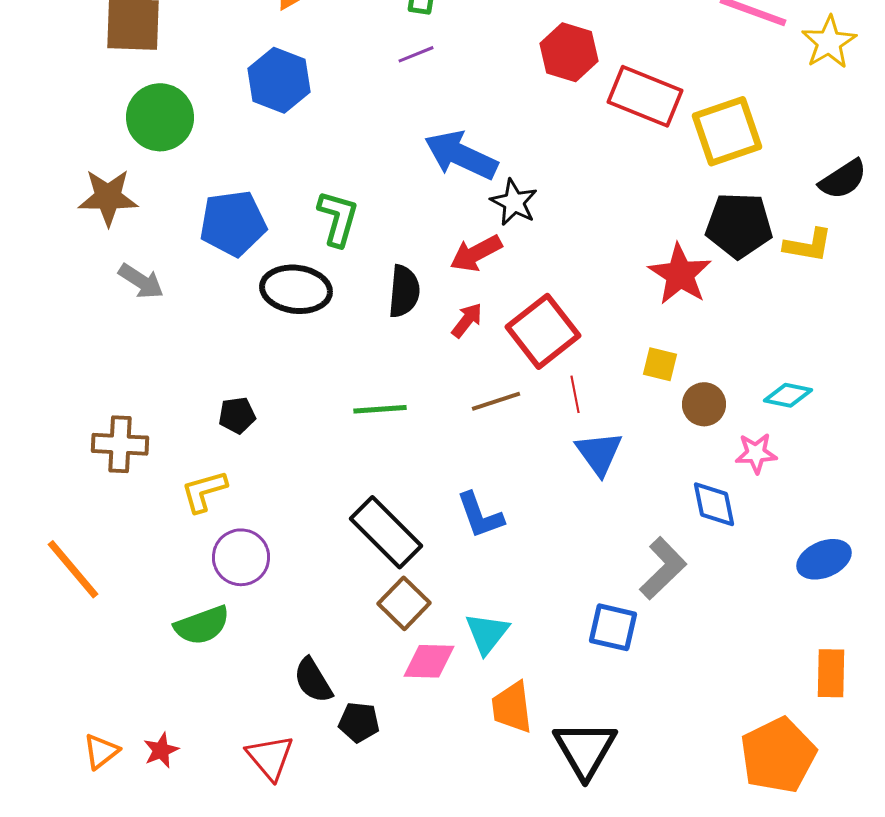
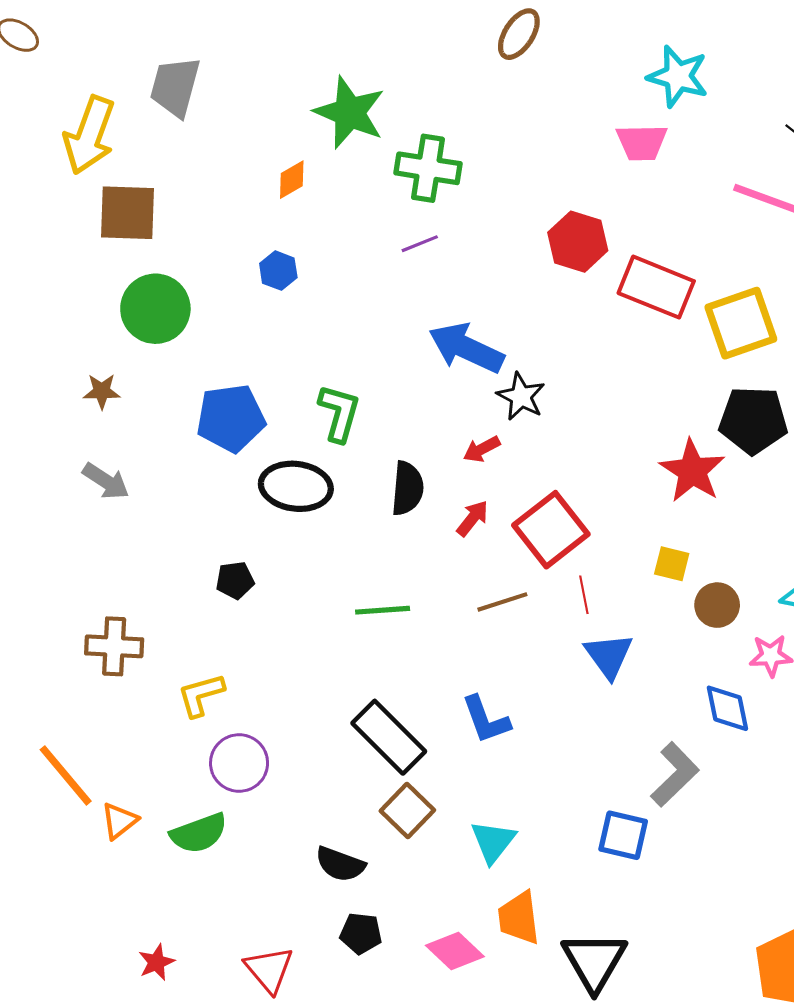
blue hexagon: (279, 80) -> (278, 271), size x0.6
brown star: (108, 197) -> (102, 391), size x0.6
red arrow: (476, 253) -> (482, 449), size x0.7
gray arrow: (141, 281) -> (106, 481), moved
black pentagon: (237, 415) -> (235, 580), moved
pink diamond: (429, 661) -> (455, 951), moved, turned 42
black semicircle: (313, 680) -> (340, 864), moved, turned -39
orange triangle: (101, 751) -> (119, 821), moved

